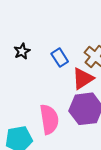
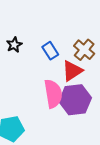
pink semicircle: (49, 119) -> (53, 94), moved

